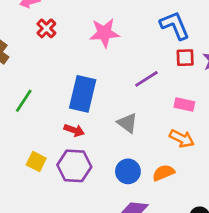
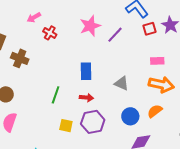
purple line: (146, 79) -> (115, 35), moved
blue rectangle: (83, 94) -> (86, 71), size x0.7
green line: (24, 101) -> (56, 95), moved
orange arrow: (182, 139) -> (161, 85), size x1.4

